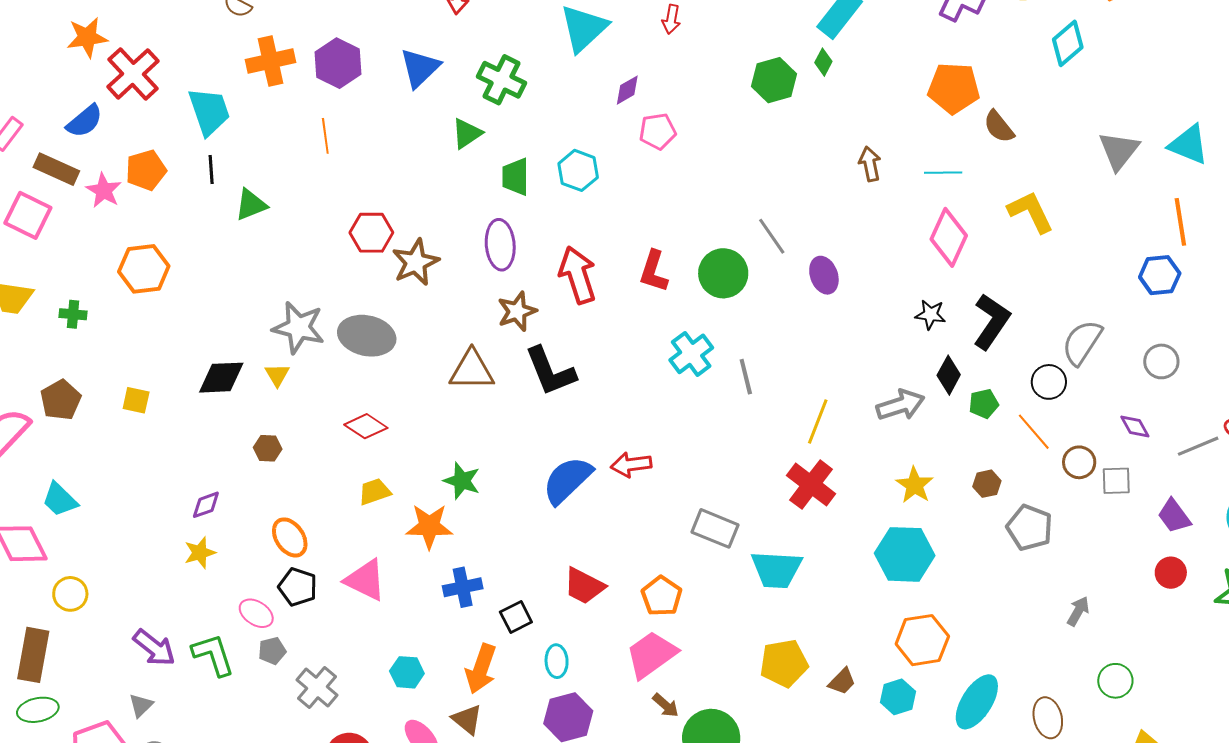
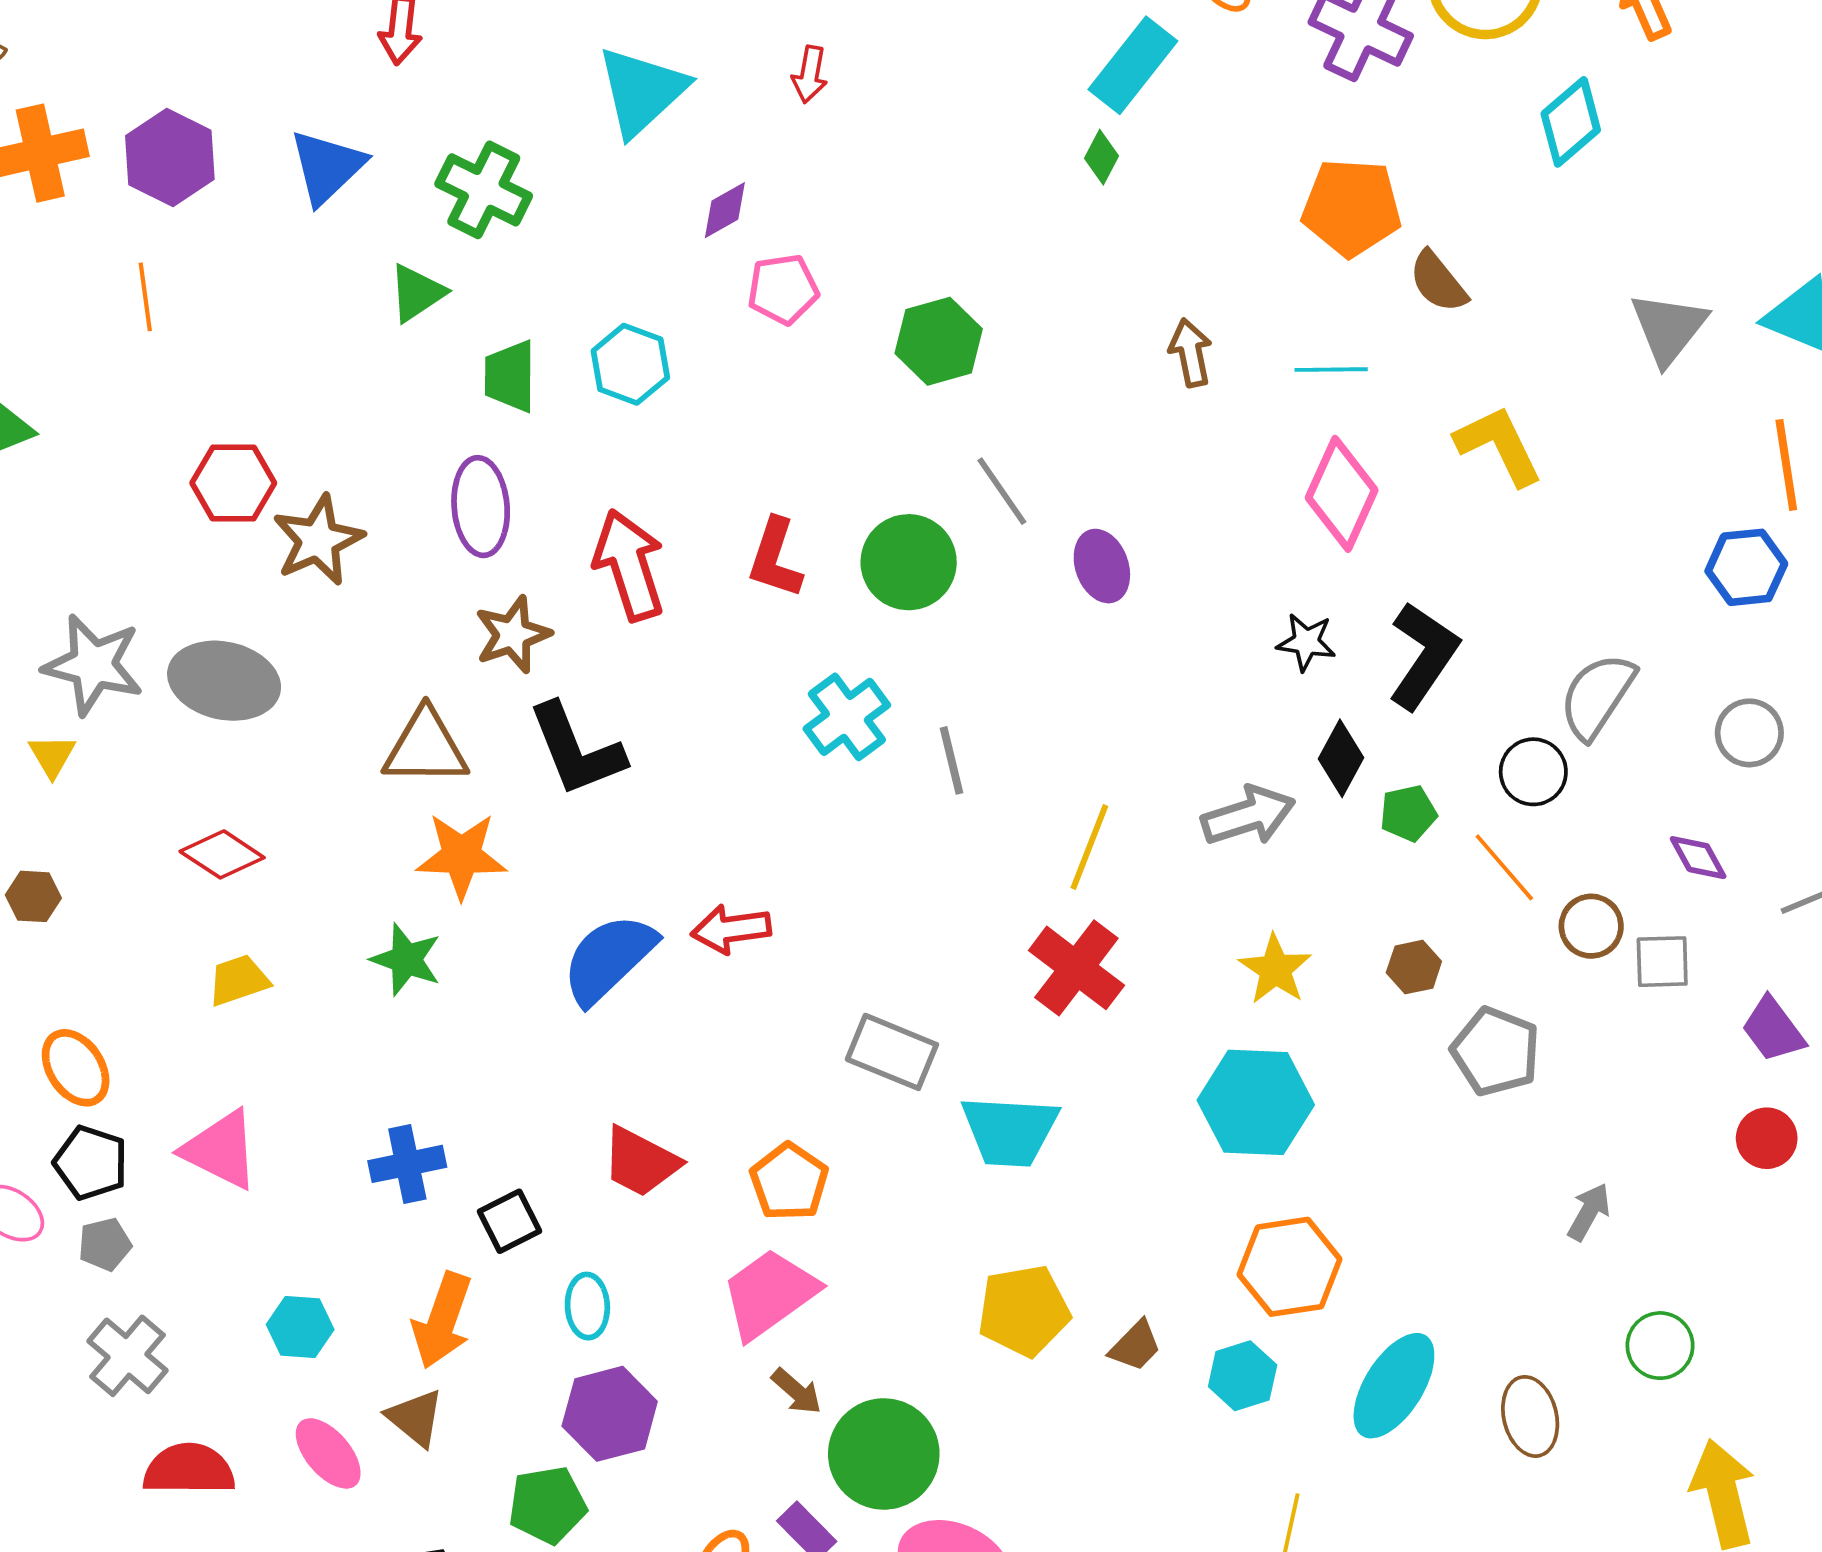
green hexagon: (774, 80) -> (939, 341), moved
orange star: (429, 526) -> (461, 856), moved
gray pentagon: (272, 651) -> (105, 1244), moved

